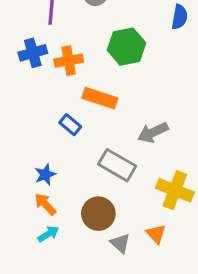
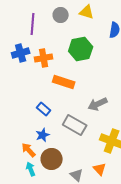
blue rectangle: (70, 125) -> (44, 109), moved
blue star: (45, 175) -> (43, 135), moved
brown circle: (98, 214) -> (52, 159), moved
cyan arrow: (48, 234) -> (31, 169), turned -80

